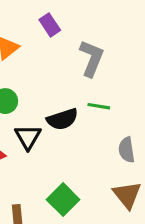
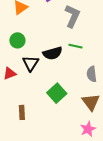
green square: (63, 200) -> (57, 93), moved

